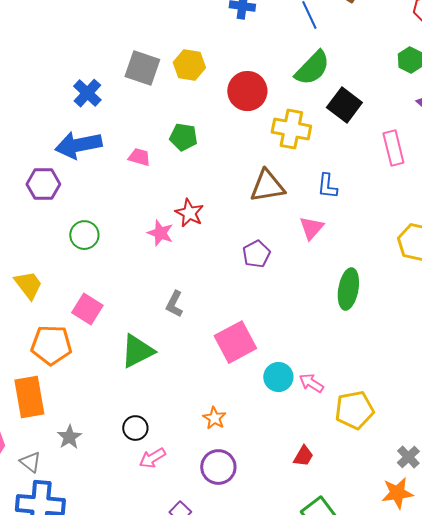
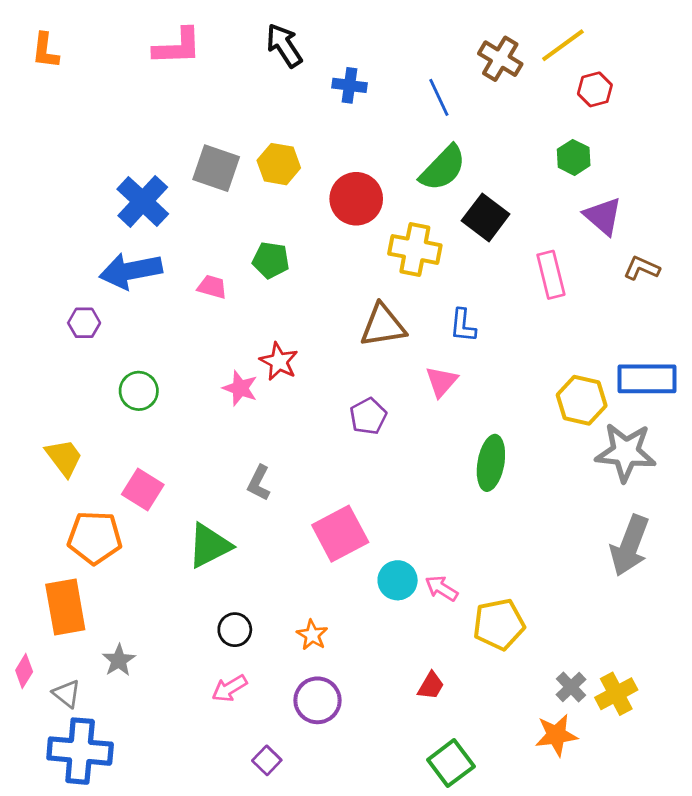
blue cross: (87, 93) -> (143, 201), size x1.4
purple hexagon: (43, 184) -> (84, 323), size x0.7
black circle: (135, 428) -> (235, 630), moved

